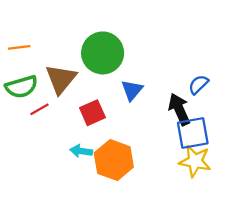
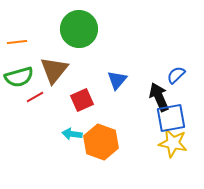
green circle: (103, 53) -> (79, 29), moved

